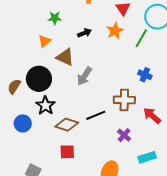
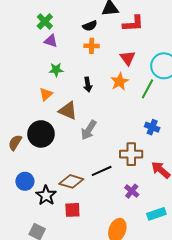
black arrow: (84, 33) -> (88, 85), turned 104
black star: (45, 106) -> (46, 195), moved

